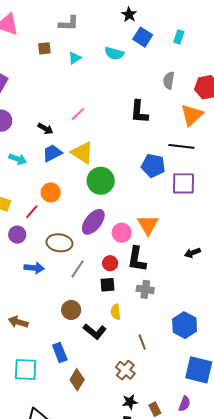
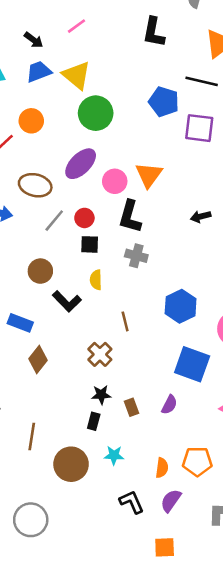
red circle: (110, 263) -> (84, 218), moved
blue rectangle: (60, 352) -> (20, 323), turned -54

